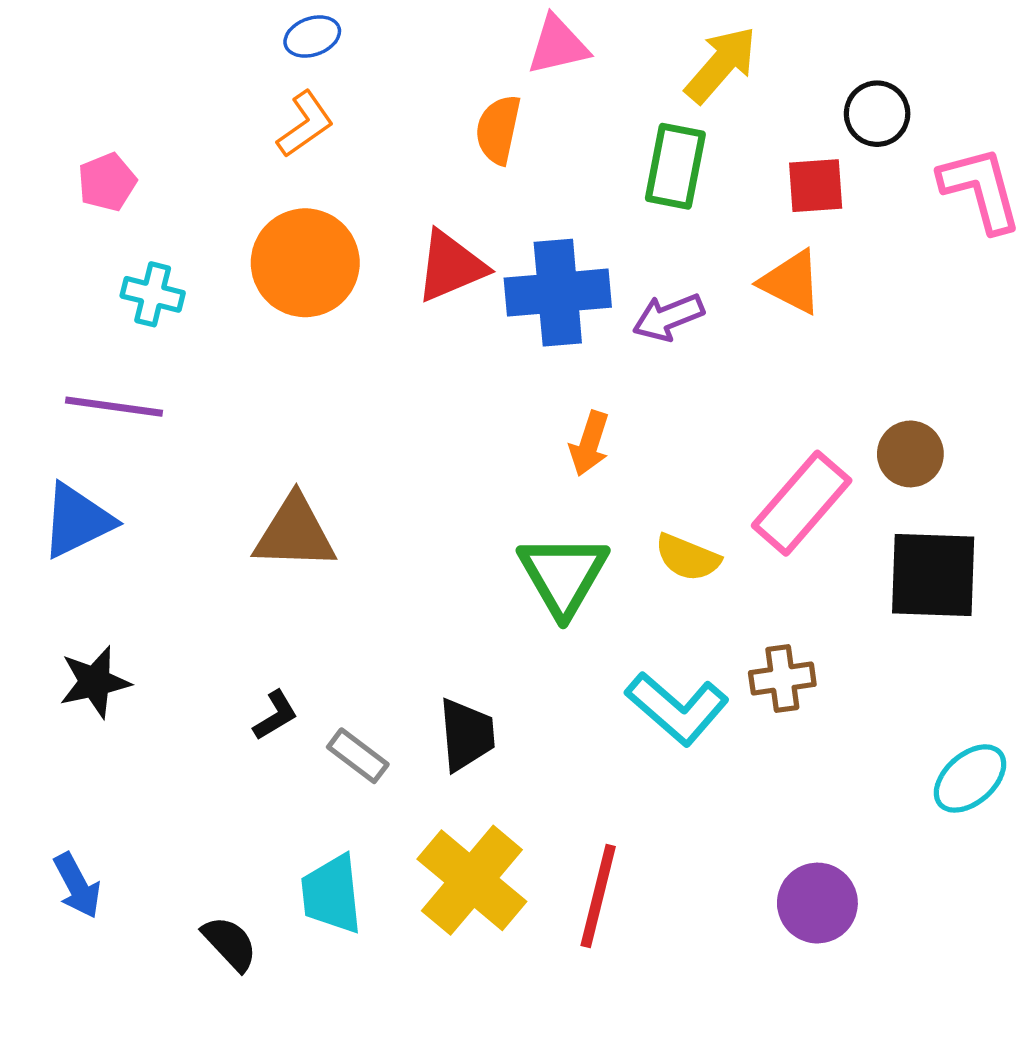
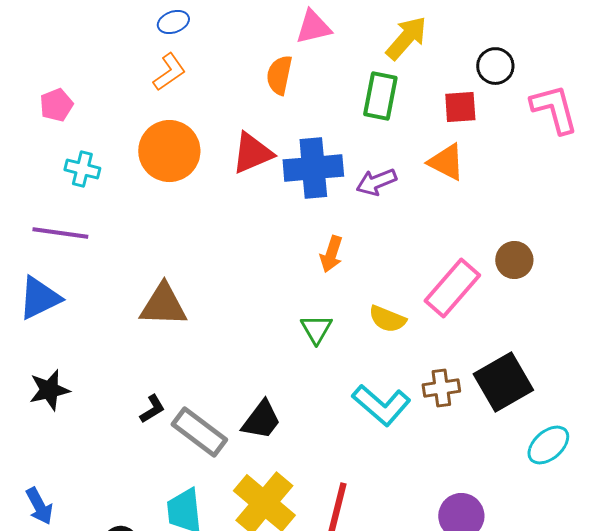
green triangle: (563, 575) -> (316, 329), size x0.6
black square: (933, 575) -> (503, 382), moved, turned -32
black trapezoid: (467, 735) -> (261, 420), turned 42
gray rectangle: (358, 756) -> (199, 432), size x1.6

